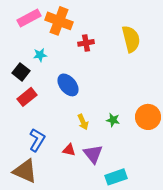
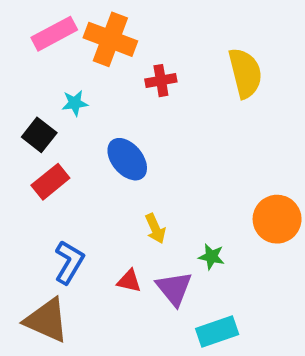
green star: (113, 120) -> (211, 257), moved

